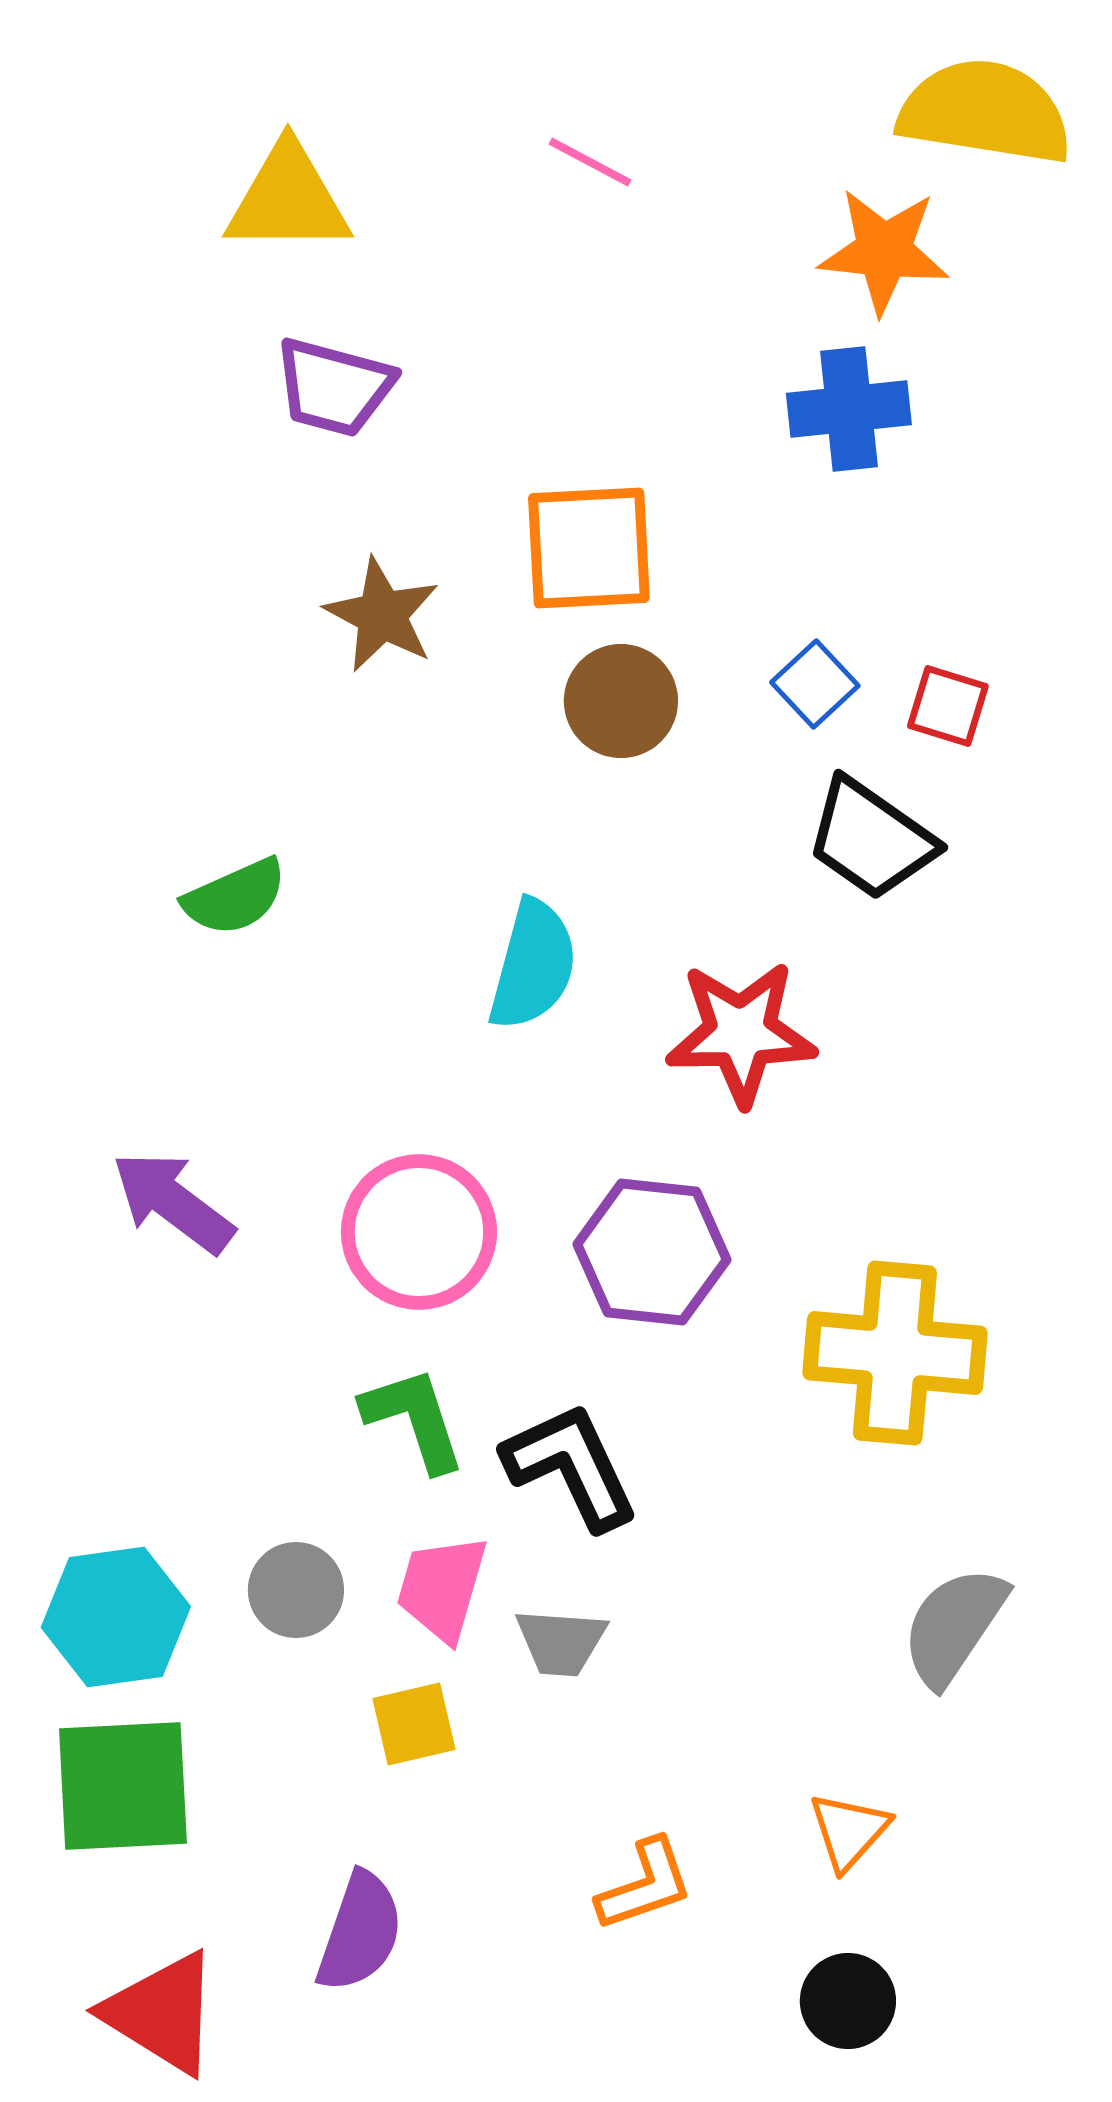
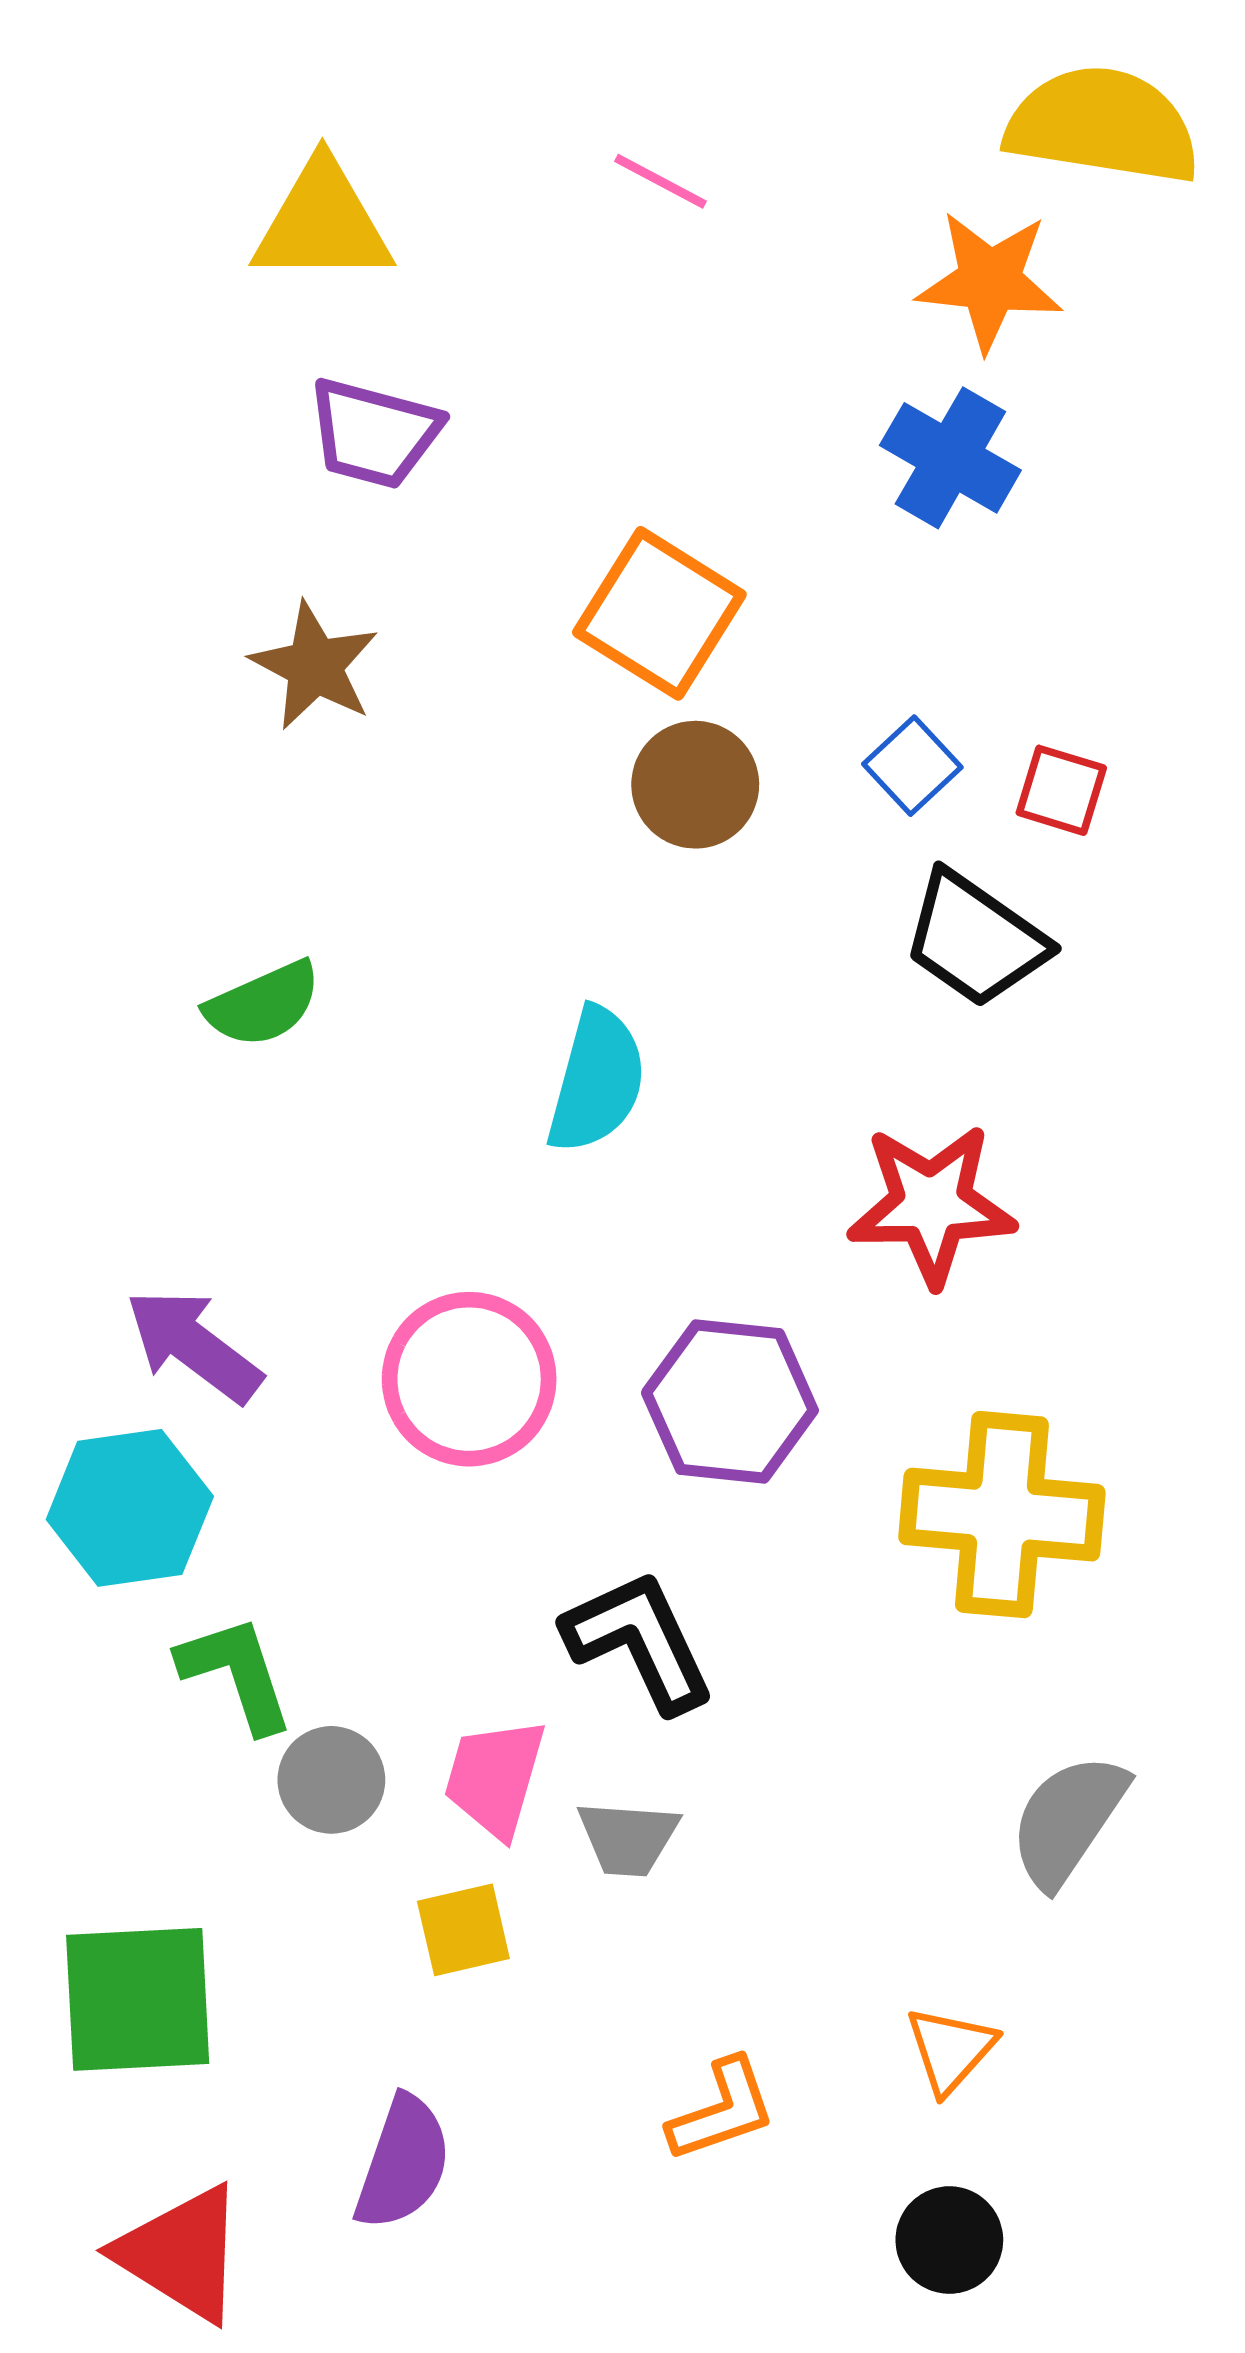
blue cross: (849, 409) -> (950, 458), turned 36
orange square: (589, 548) -> (659, 613), turned 35
brown star: (382, 615) -> (315, 666), moved
red star: (741, 1033) -> (931, 1204), moved
green L-shape: (414, 1419) -> (236, 1674), moved
cyan hexagon: (116, 1617) -> (130, 1508), moved

